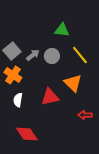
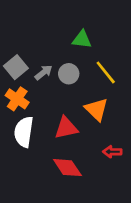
white semicircle: (18, 100) -> (24, 132), size x1.6
red diamond: (27, 134) -> (67, 168), moved

